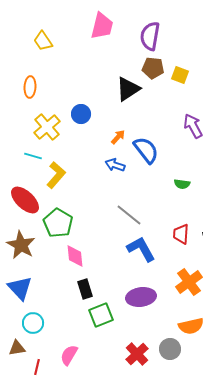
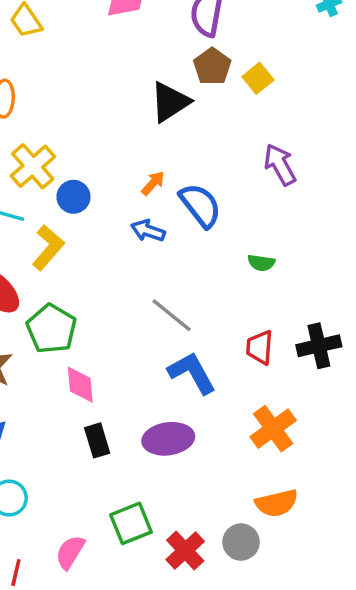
brown pentagon: (153, 68) -> (212, 66), turned 30
yellow square: (180, 75) -> (258, 78), turned 30
blue circle: (81, 114) -> (73, 197), moved
purple ellipse: (141, 297) -> (168, 439), moved
green square: (101, 315) -> (131, 523), moved

